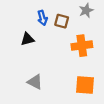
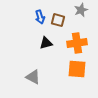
black triangle: (27, 39) -> (46, 43), moved
orange square: (85, 85) -> (77, 69), moved

